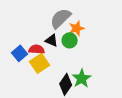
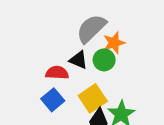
blue square: (20, 53) -> (53, 100), moved
yellow square: (40, 63) -> (93, 98), moved

